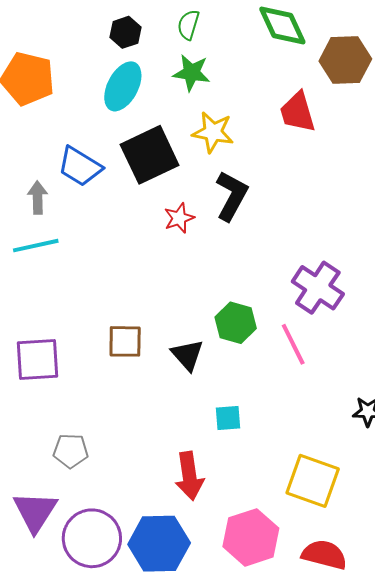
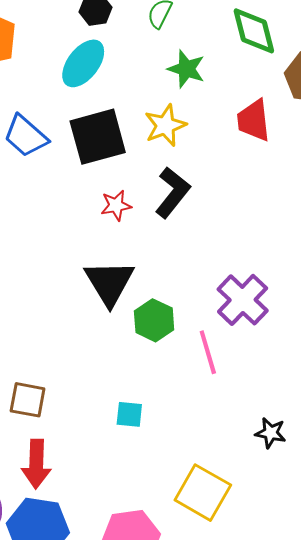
green star: (192, 73) -> (186, 69), moved
yellow star: (213, 132) -> (165, 125), turned 30
brown square: (125, 341) -> (28, 400), moved
black triangle: (187, 355) -> (109, 283), moved, size x1.5
red arrow: (189, 476) -> (36, 464), moved

